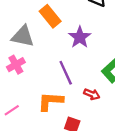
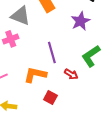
purple star: (80, 37) -> (81, 21), moved

